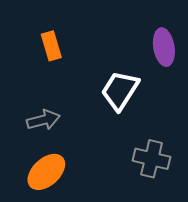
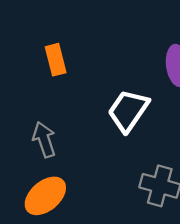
gray arrow: (43, 120) -> (44, 140), turned -96

